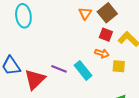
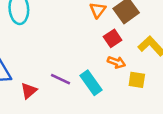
red square: (106, 35) -> (113, 38), moved, turned 32
red triangle: (35, 79) -> (29, 91), size x0.6

